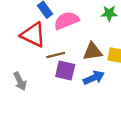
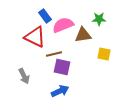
brown triangle: (93, 51) -> (83, 35), moved
blue arrow: (94, 78) -> (60, 91), moved

